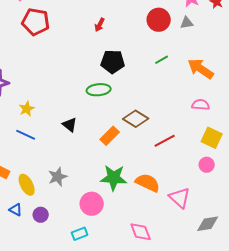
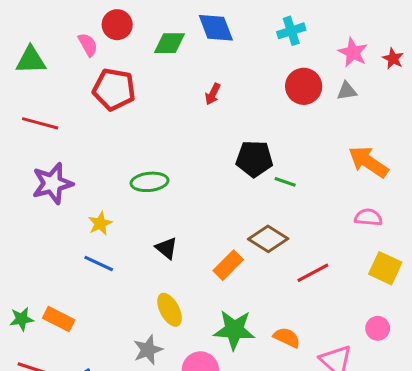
green line: (162, 60) -> (285, 182), moved, turned 48
black pentagon: (113, 62) -> (254, 159), moved
green ellipse: (99, 90) -> (149, 182), moved
pink circle: (207, 165) -> (378, 328), moved
gray star: (58, 177) -> (148, 350), moved
orange semicircle: (148, 183) -> (287, 338), size x0.7
yellow ellipse: (27, 185) -> (170, 310), moved

